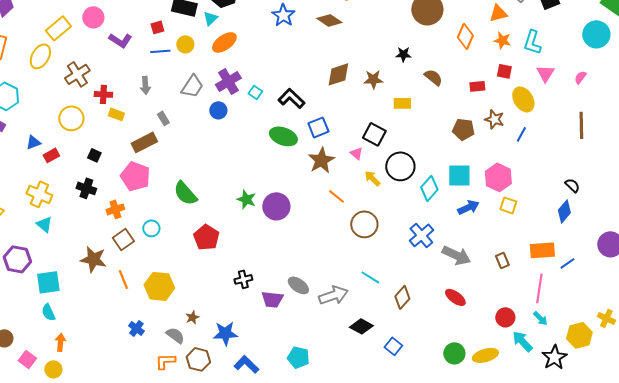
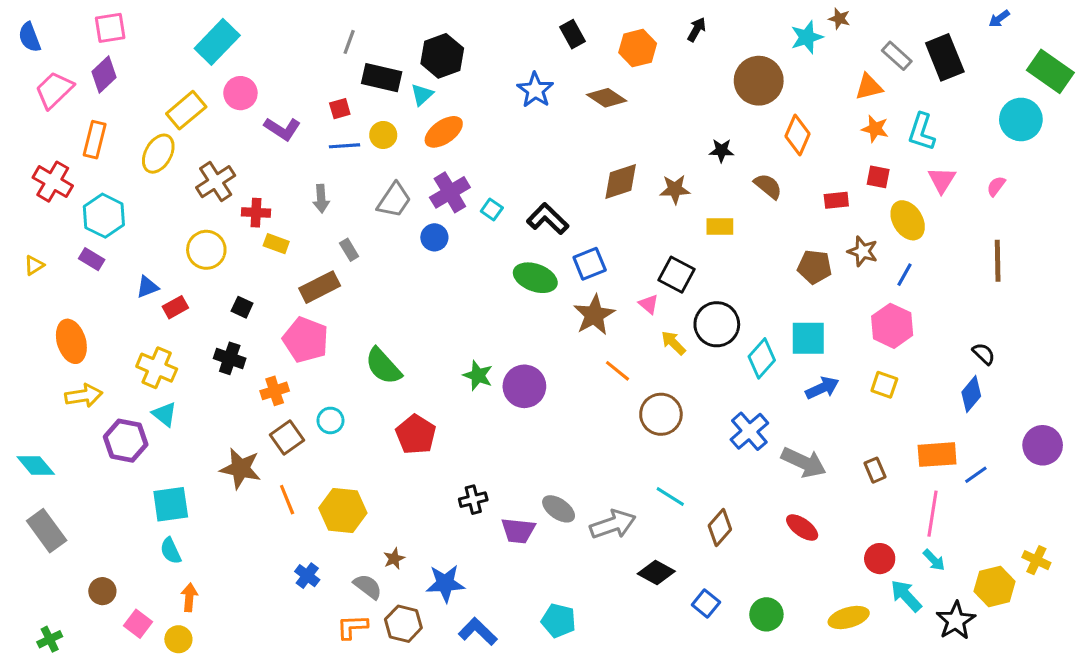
orange diamond: (465, 36) -> (797, 135), moved
pink hexagon: (498, 177) -> (892, 326), moved
purple hexagon: (17, 259) -> (126, 441), moved
green circle: (454, 353) -> (766, 614), moved

